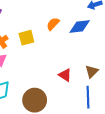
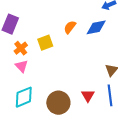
red triangle: (65, 75) -> (88, 96), moved, turned 32

